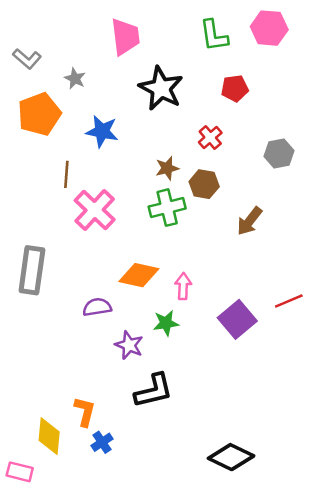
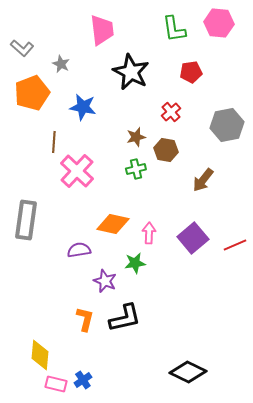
gray hexagon: (279, 153) -> (227, 125), size x1.4
green cross: (167, 208) -> (136, 169), size x0.7
purple square: (237, 319) -> (193, 238), moved
orange L-shape: (85, 412) -> (85, 319), moved
blue cross: (102, 442) -> (83, 380), moved
pink rectangle: (20, 472) -> (56, 384), moved

